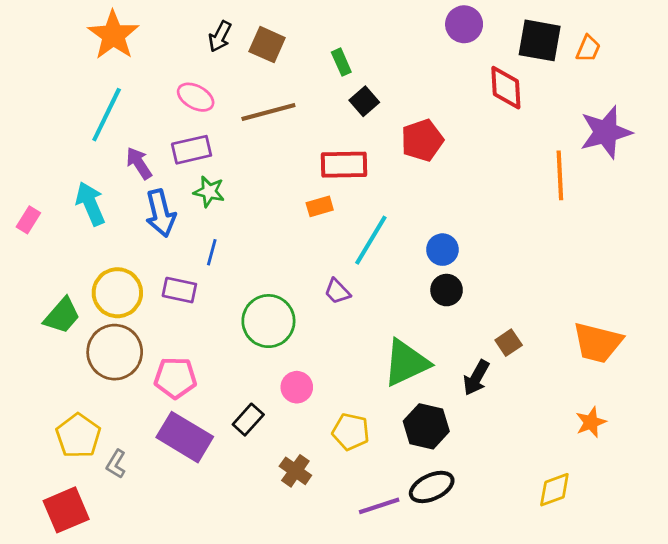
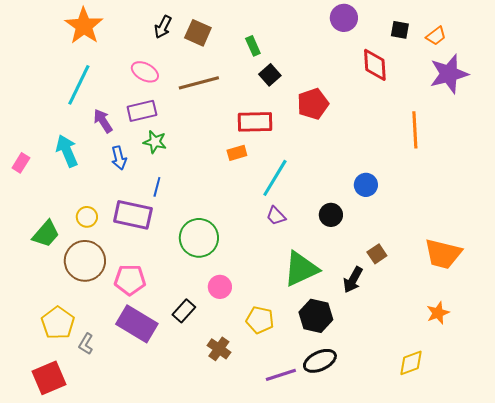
black square: (540, 40) -> (400, 30), size x0.6
orange trapezoid: (588, 49) -> (436, 36), turned 30
purple star: (606, 132) -> (449, 74), moved
blue arrow: (161, 213) -> (119, 158), size x0.7
blue circle: (442, 250) -> (366, 185), moved
purple rectangle: (179, 290) -> (133, 215), size x1.5
purple trapezoid: (337, 291) -> (276, 216), moved
yellow circle: (117, 293) -> (87, 217), size x0.6

